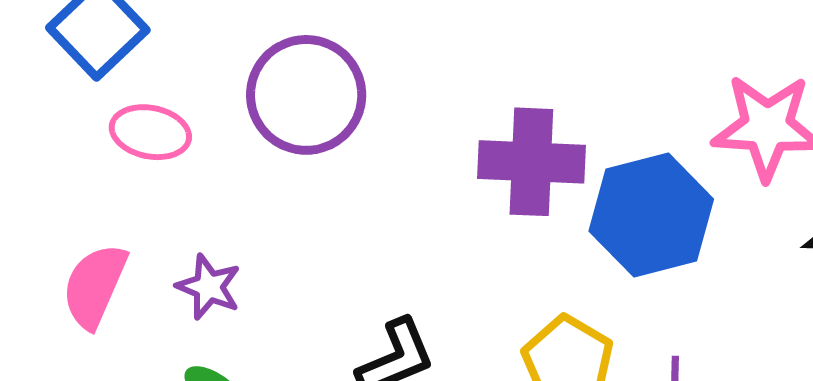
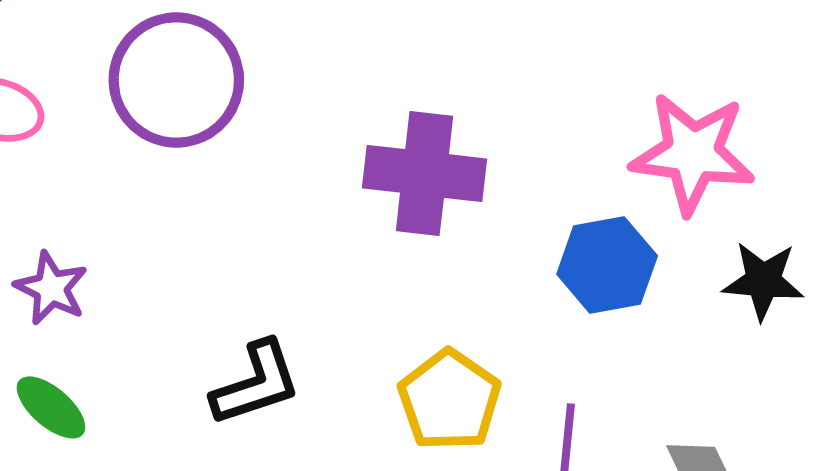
blue hexagon: (651, 215) -> (607, 265), moved, size x0.7

